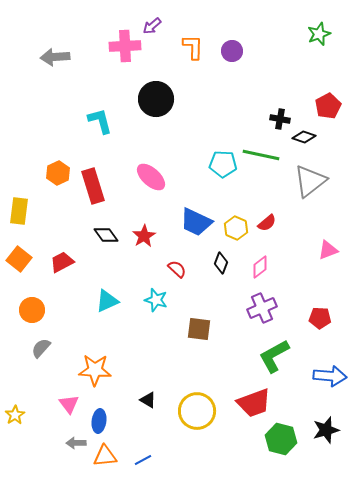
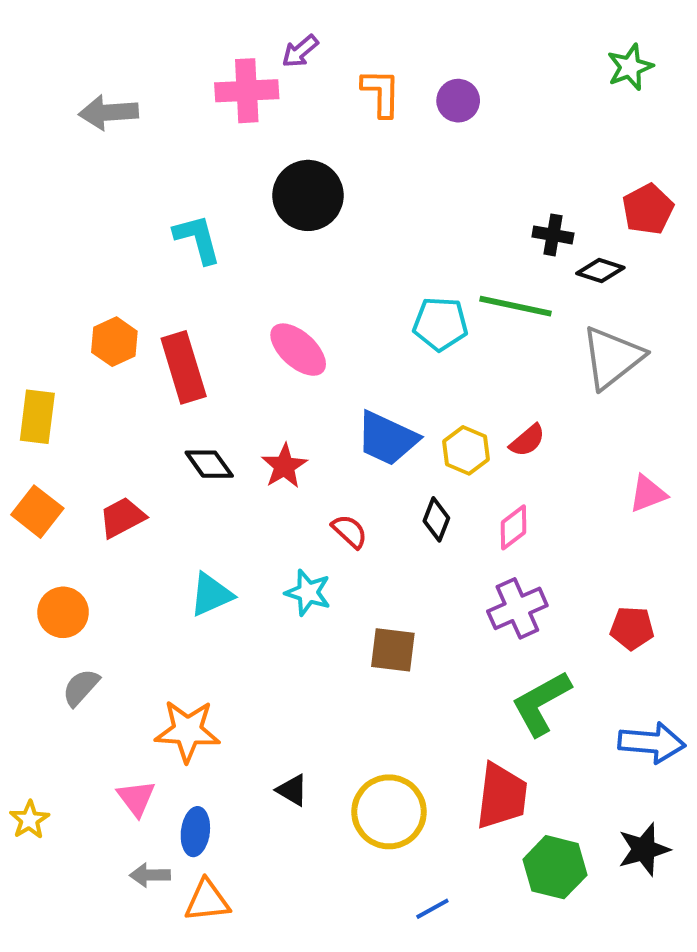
red trapezoid: (254, 403) -> (502, 796), turned -63
blue line: (143, 460) -> (432, 909), moved

